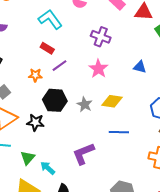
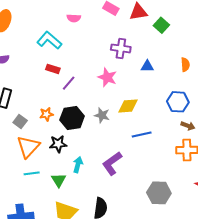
purple cross: (101, 37) -> (121, 48), moved
orange star: (35, 75) -> (46, 114), moved
cyan arrow: (48, 168) -> (78, 165), moved, turned 77

